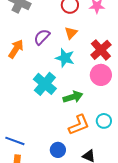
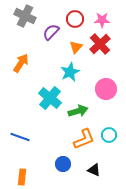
purple semicircle: (42, 37) -> (51, 32), moved
red cross: (101, 50) -> (100, 44), moved
cyan star: (65, 58) -> (70, 72), turned 30
blue line: (15, 141) -> (20, 137), moved

